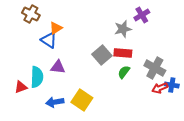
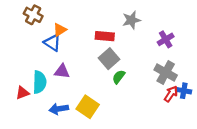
purple cross: (142, 15) -> (166, 39), moved
gray star: (123, 29) -> (131, 20), moved
red rectangle: (123, 53) -> (105, 36), moved
green semicircle: (124, 72) -> (119, 77), moved
red arrow: (160, 88) -> (171, 94), turned 147

